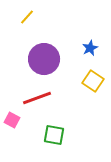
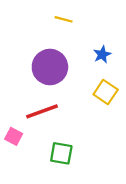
yellow line: (27, 17) -> (64, 19), moved, turned 63

